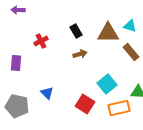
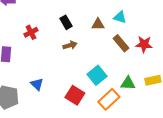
brown triangle: (108, 33) -> (98, 24), size x0.6
orange rectangle: (119, 108) -> (109, 99), turned -30

